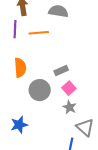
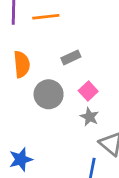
gray rectangle: (61, 71) -> (71, 57), moved
blue star: (19, 125) -> (21, 159), moved

